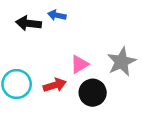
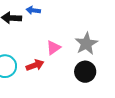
black circle: (93, 93) -> (85, 72), moved

